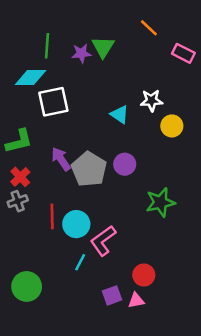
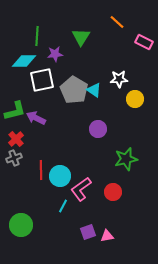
purple star: (81, 53) -> (55, 54), moved
purple arrow: (61, 159) -> (36, 118), moved, turned -30
gray pentagon: (89, 169) -> (74, 90), moved
red circle: (144, 275) -> (113, 192), moved

